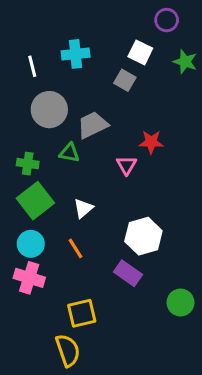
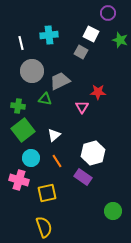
cyan circle: (31, 244) -> (31, 158), moved
orange line: (76, 248) -> (57, 161), moved
green circle: (180, 302) -> (113, 211), moved
yellow square: (82, 313) -> (47, 193), moved

